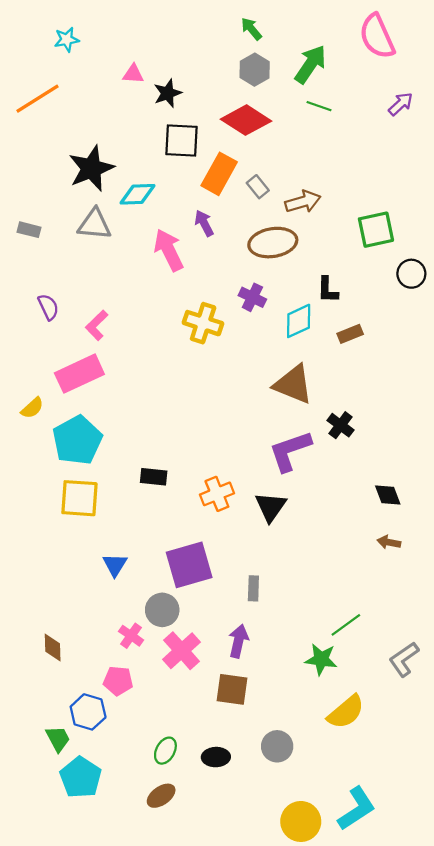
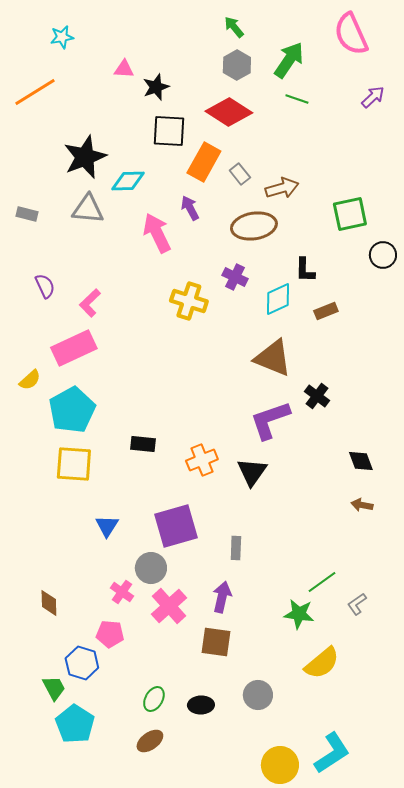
gray L-shape: (404, 659) -> (357, 604), moved, size x0.7

